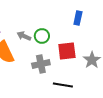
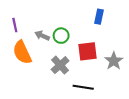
gray cross: (41, 64) -> (60, 65), turned -30

